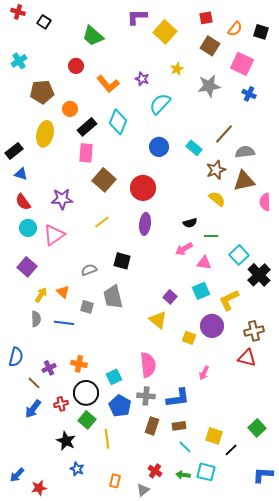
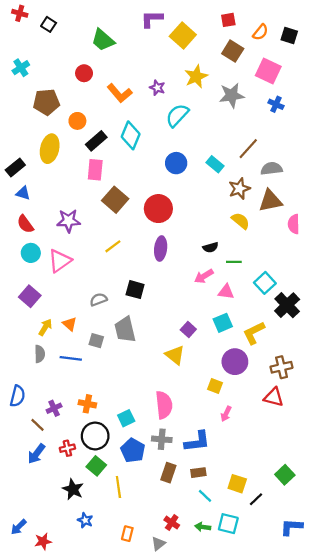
yellow star: (177, 69) -> (196, 77), size x1.5
yellow square: (189, 338) -> (215, 386), moved

